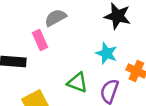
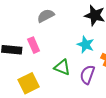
pink rectangle: (40, 40) -> (34, 45), moved

